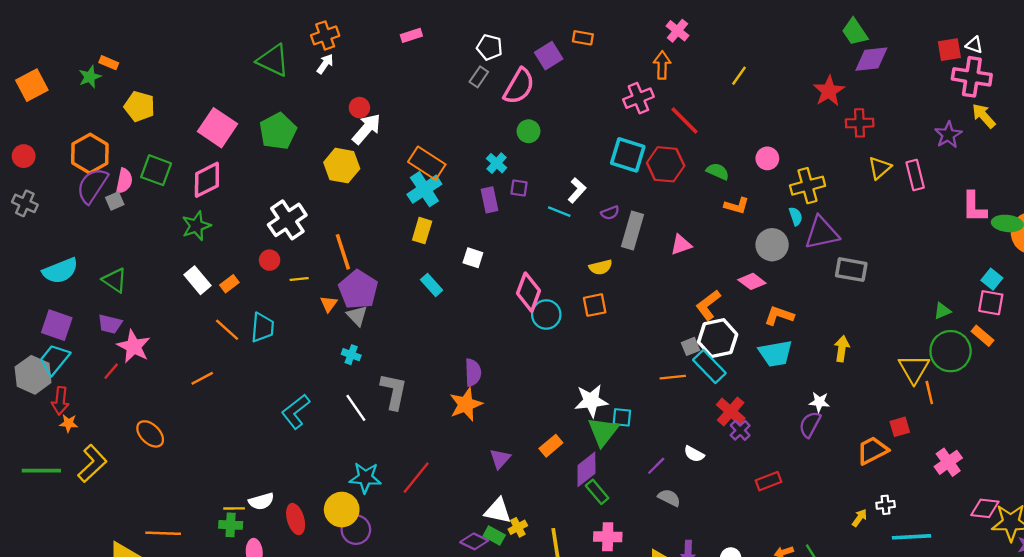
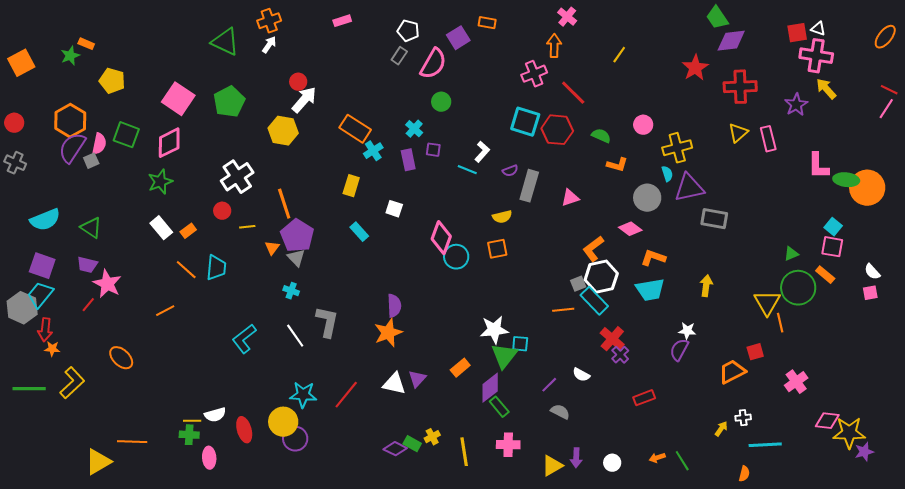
red cross: (860, 123) -> (740, 87), moved, size x1.4
cyan cross: (424, 189) -> (373, 151), moved, size x0.7
white triangle: (498, 511) -> (394, 384), moved

